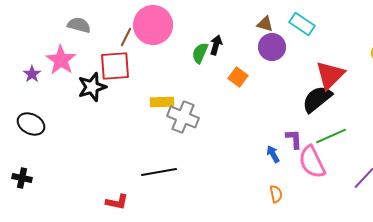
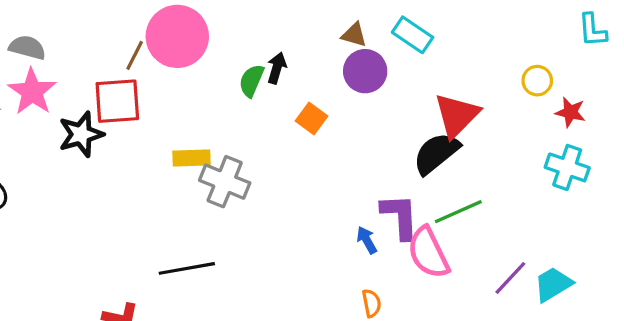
gray semicircle: (79, 25) -> (27, 47), moved
purple L-shape: (294, 139) -> (400, 216), size x1.5

